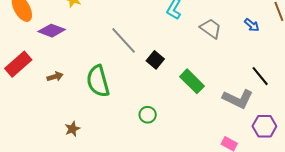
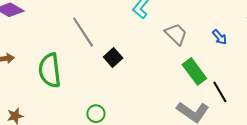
green rectangle: (192, 81) -> (194, 71), moved

